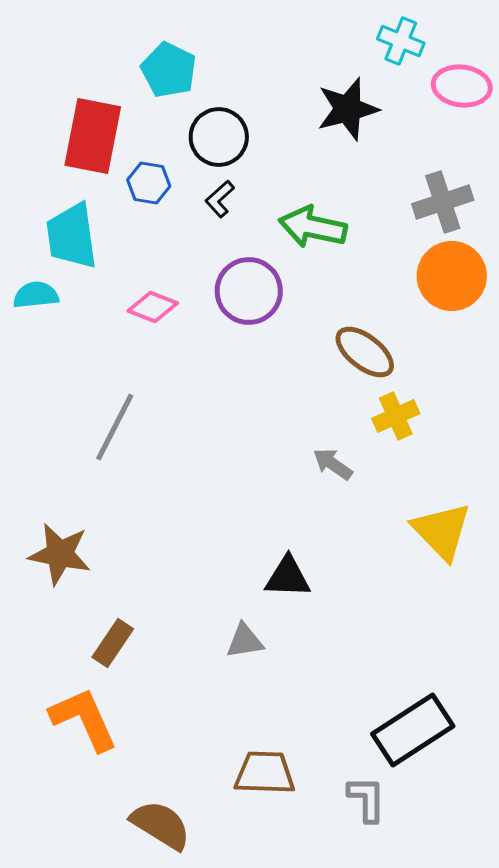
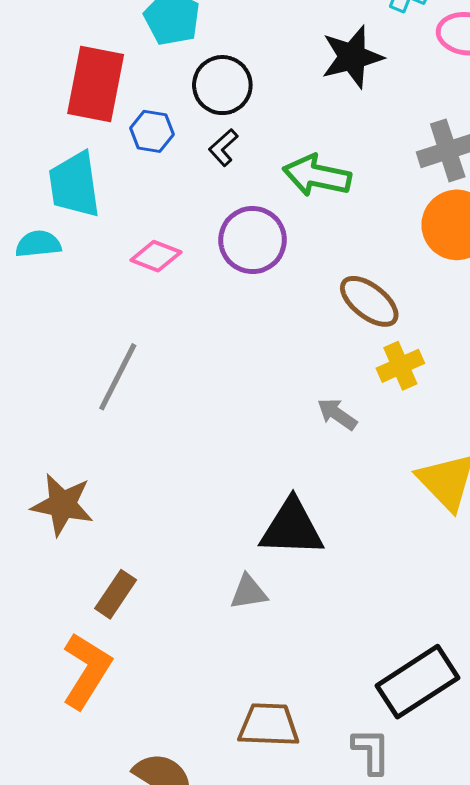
black triangle: (288, 577) -> (292, 528), size x1.4
orange L-shape: (84, 719) -> (87, 671), turned 56

